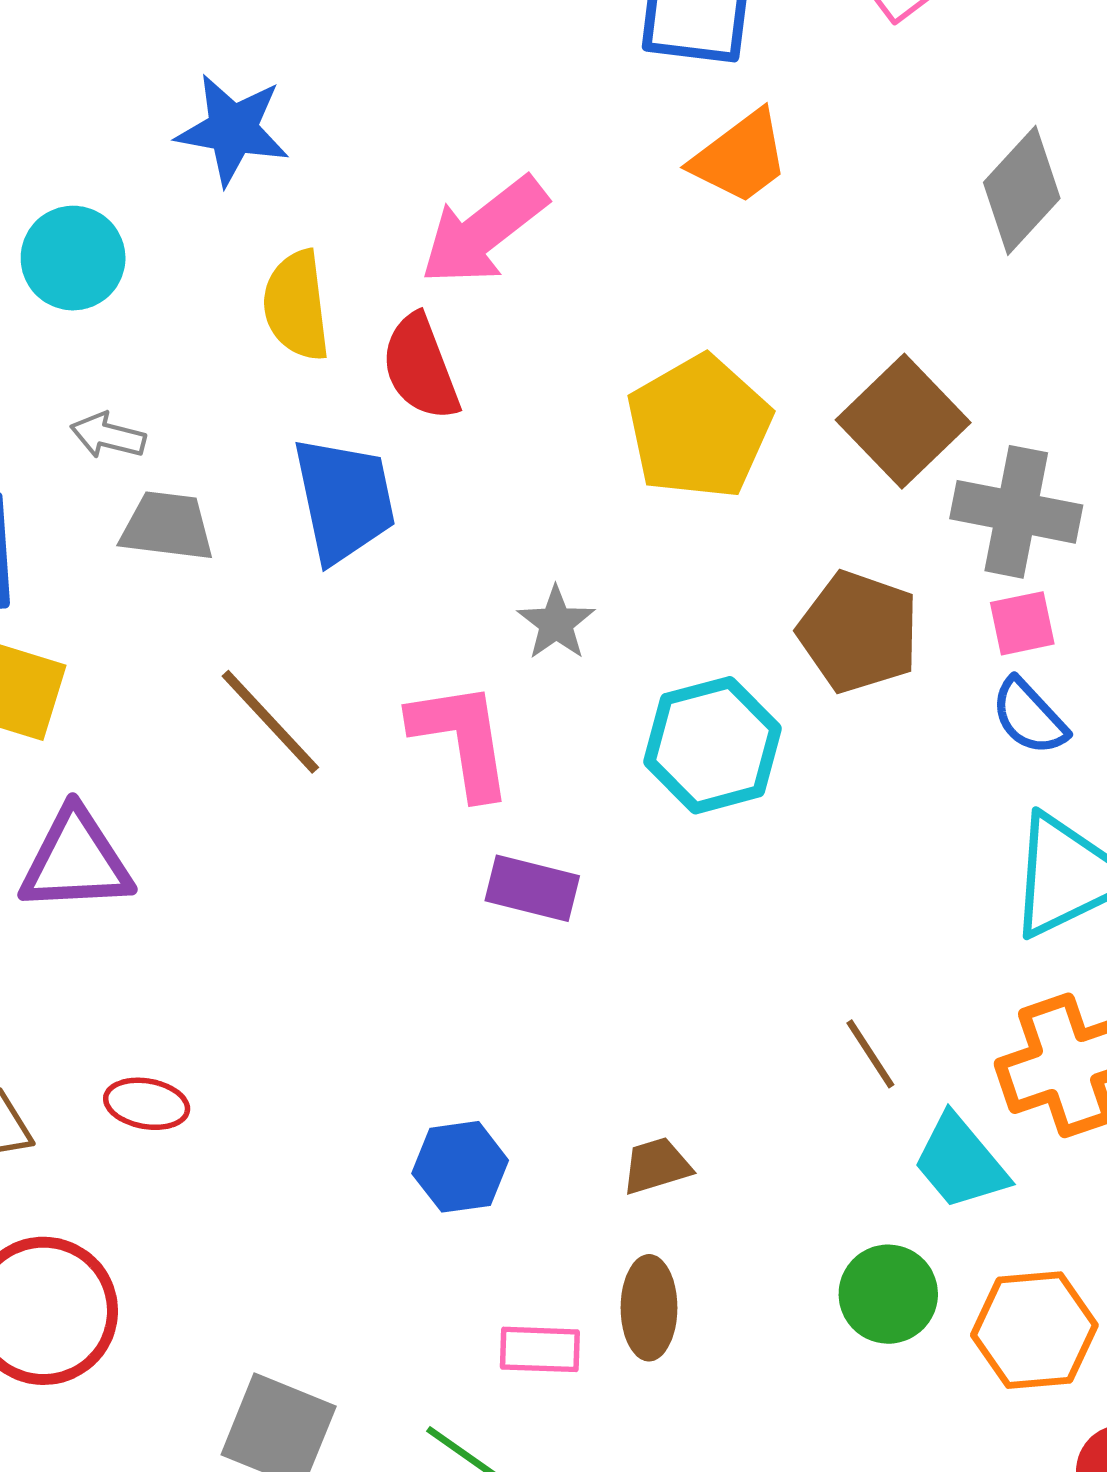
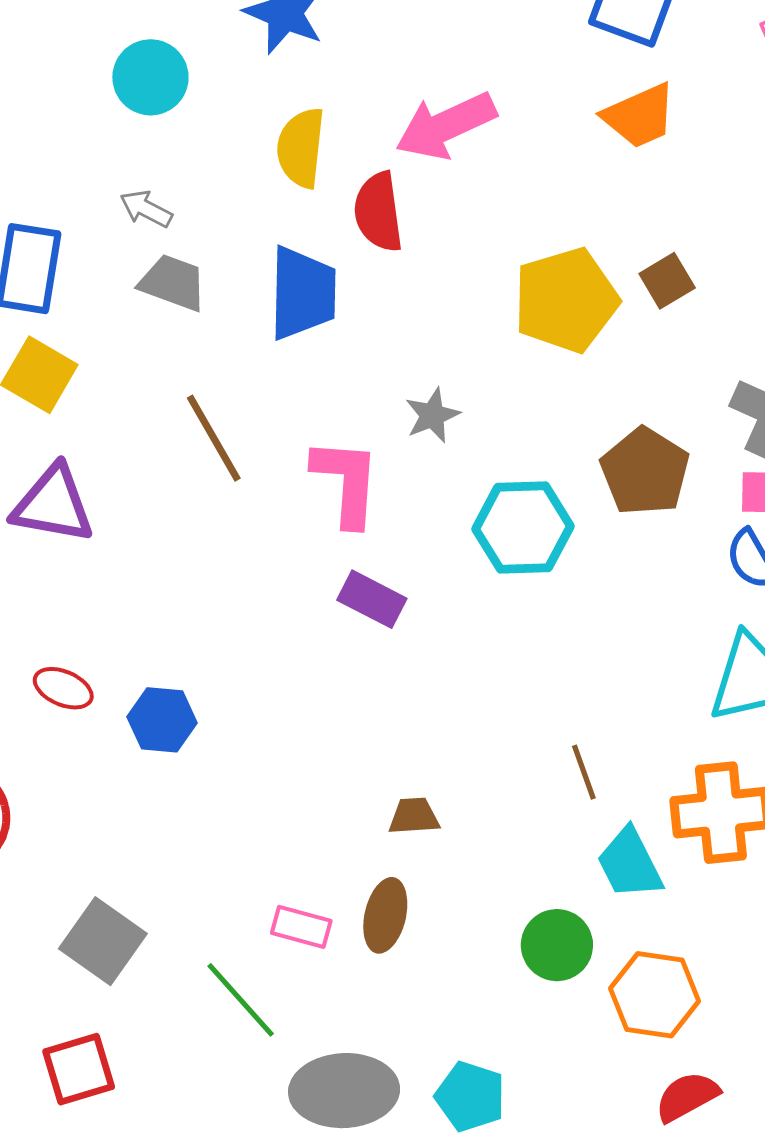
brown square: (903, 421) -> (667, 281), moved, size x0.6
blue hexagon: (460, 1167) -> (162, 720), moved

